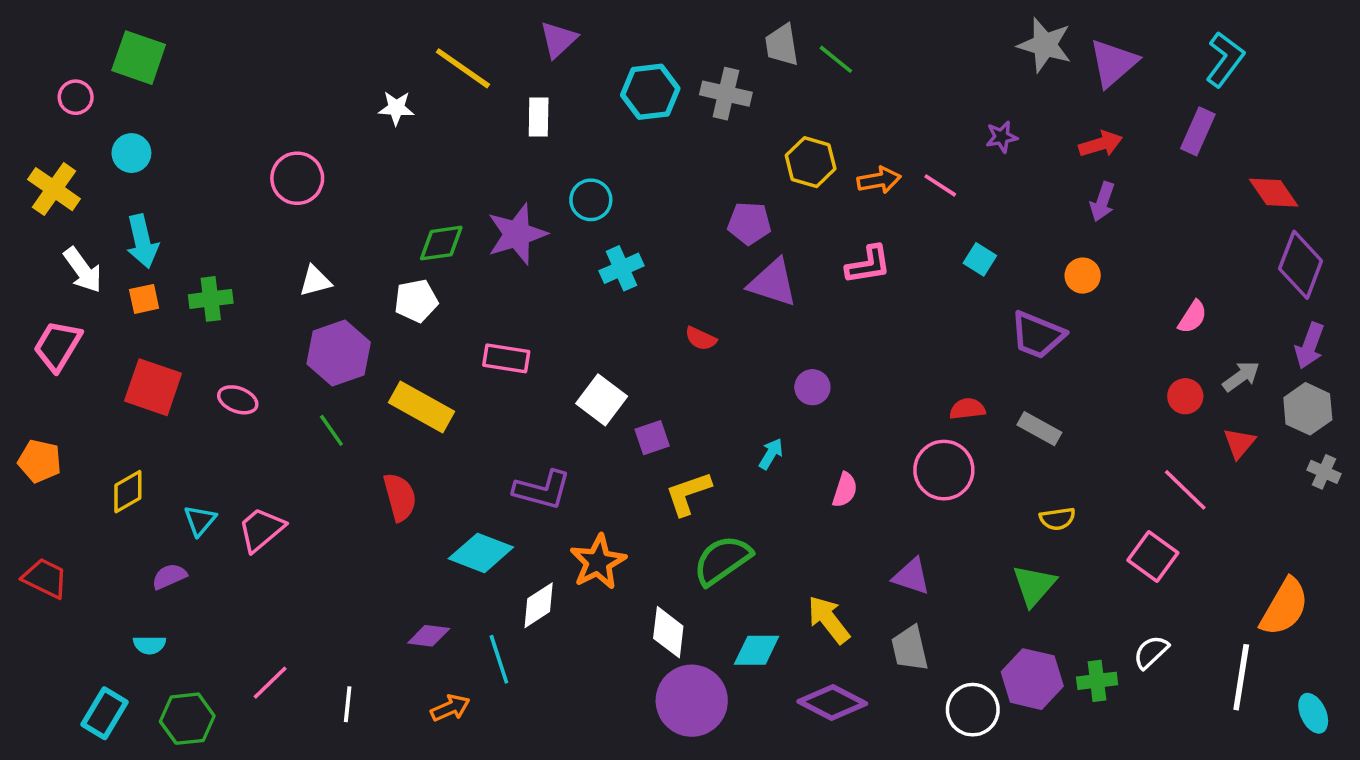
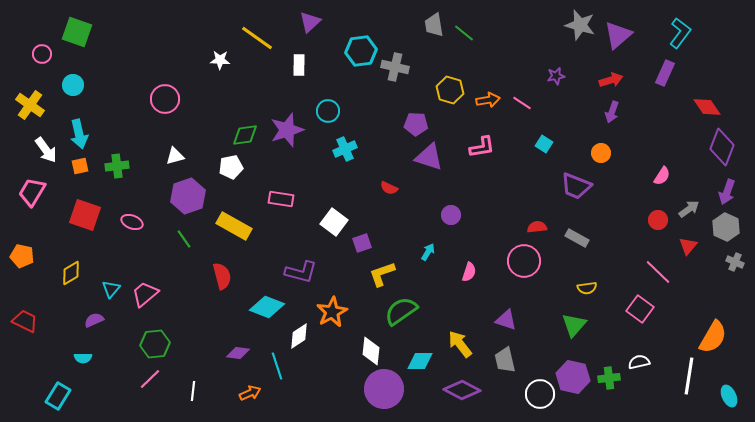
gray cross: (726, 94) -> (395, 67), moved
white semicircle: (1151, 652) -> (639, 362), turned 30
green hexagon: (187, 719) -> (155, 344), moved

